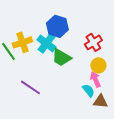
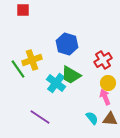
cyan cross: (46, 43) -> (56, 83), moved
purple line: (30, 87) -> (40, 117), moved
cyan semicircle: (88, 90) -> (92, 118), moved

